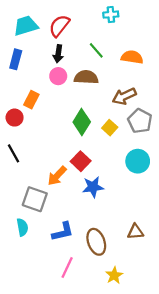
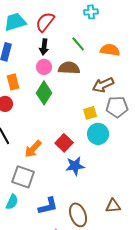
orange rectangle: (31, 100) -> (13, 82), moved, turned -42
gray pentagon: (140, 121) -> (117, 107), turned -30
green diamond: (82, 122) -> (44, 93), moved
yellow square: (110, 128) -> (90, 113), turned 32
cyan circle: (138, 161) -> (98, 134), moved
orange arrow: (57, 176) -> (33, 149), moved
cyan semicircle: (22, 227) -> (12, 202), turned 35

